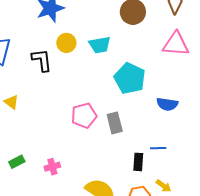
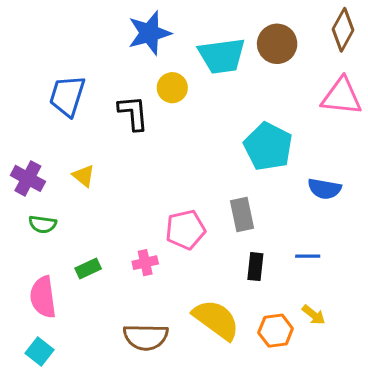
cyan trapezoid: (100, 45) -> (222, 56), moved, size x1.4
pink pentagon: (84, 116) -> (185, 230), moved
black rectangle: (138, 162) -> (255, 267), moved
pink cross: (52, 167) -> (145, 263), moved

